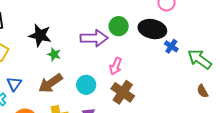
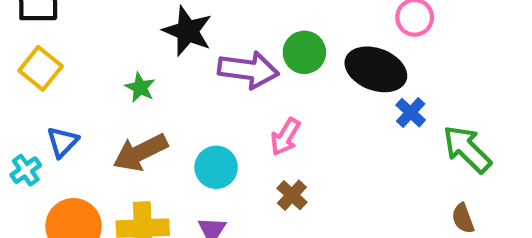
black star: (40, 35) -> (188, 31), moved
green star: (54, 54) -> (140, 88), moved
brown cross: (123, 92) -> (292, 195), size x0.6

